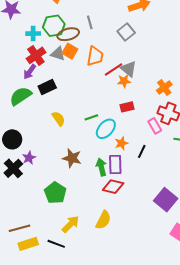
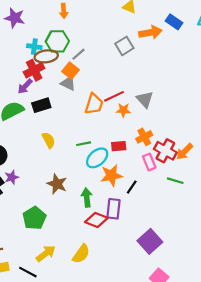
gray line: (90, 22) -> (79, 54), moved, turned 56
gray square: (126, 32) -> (124, 46), moved
brown ellipse: (68, 34) -> (46, 56), moved
gray triangle: (58, 54) -> (68, 83), moved
orange trapezoid: (95, 56) -> (94, 104), moved
gray triangle: (129, 69) -> (145, 99), moved
orange cross: (164, 88) -> (144, 137), moved
red rectangle: (127, 107) -> (119, 146), moved
orange star: (121, 143) -> (111, 175), size x1.5
purple rectangle: (115, 164) -> (113, 209), moved

